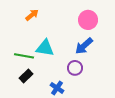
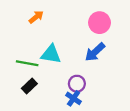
purple circle: (75, 68) -> (77, 84), moved
blue cross: (57, 88) -> (73, 98), moved

